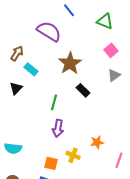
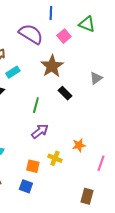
blue line: (69, 10) -> (51, 13), turned 40
pink square: (111, 50) -> (64, 36), moved
cyan rectangle: (31, 69) -> (13, 72), turned -72
purple arrow: (58, 128) -> (40, 131), turned -138

